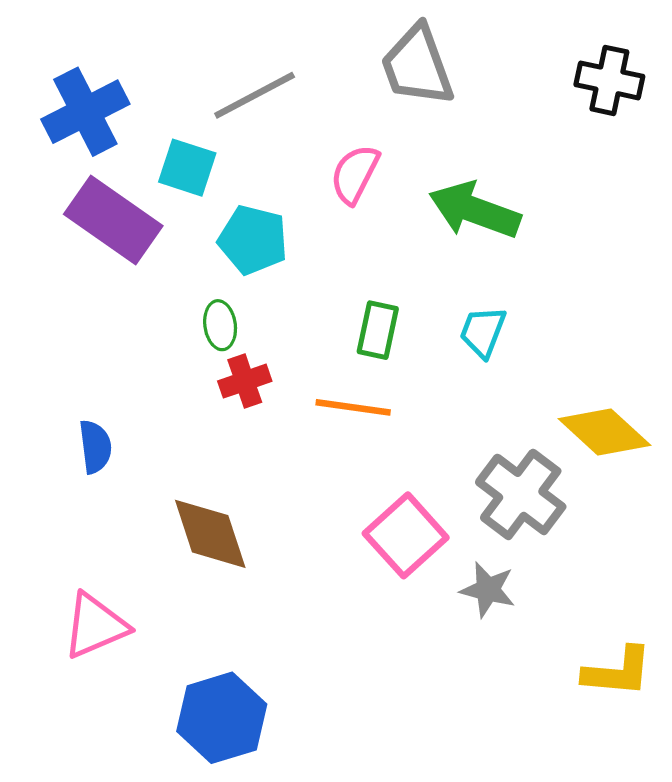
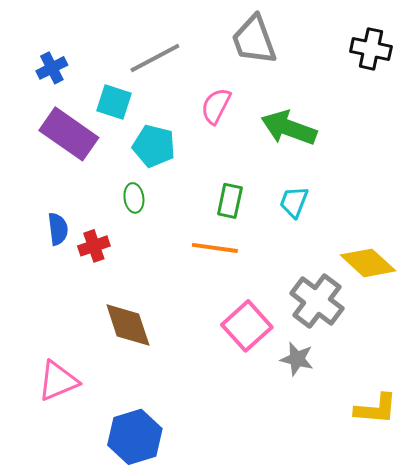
blue cross: (85, 112) -> (52, 68), size x0.6
red cross: (245, 381) -> (94, 246), moved
blue semicircle: (95, 447) -> (58, 229), moved

